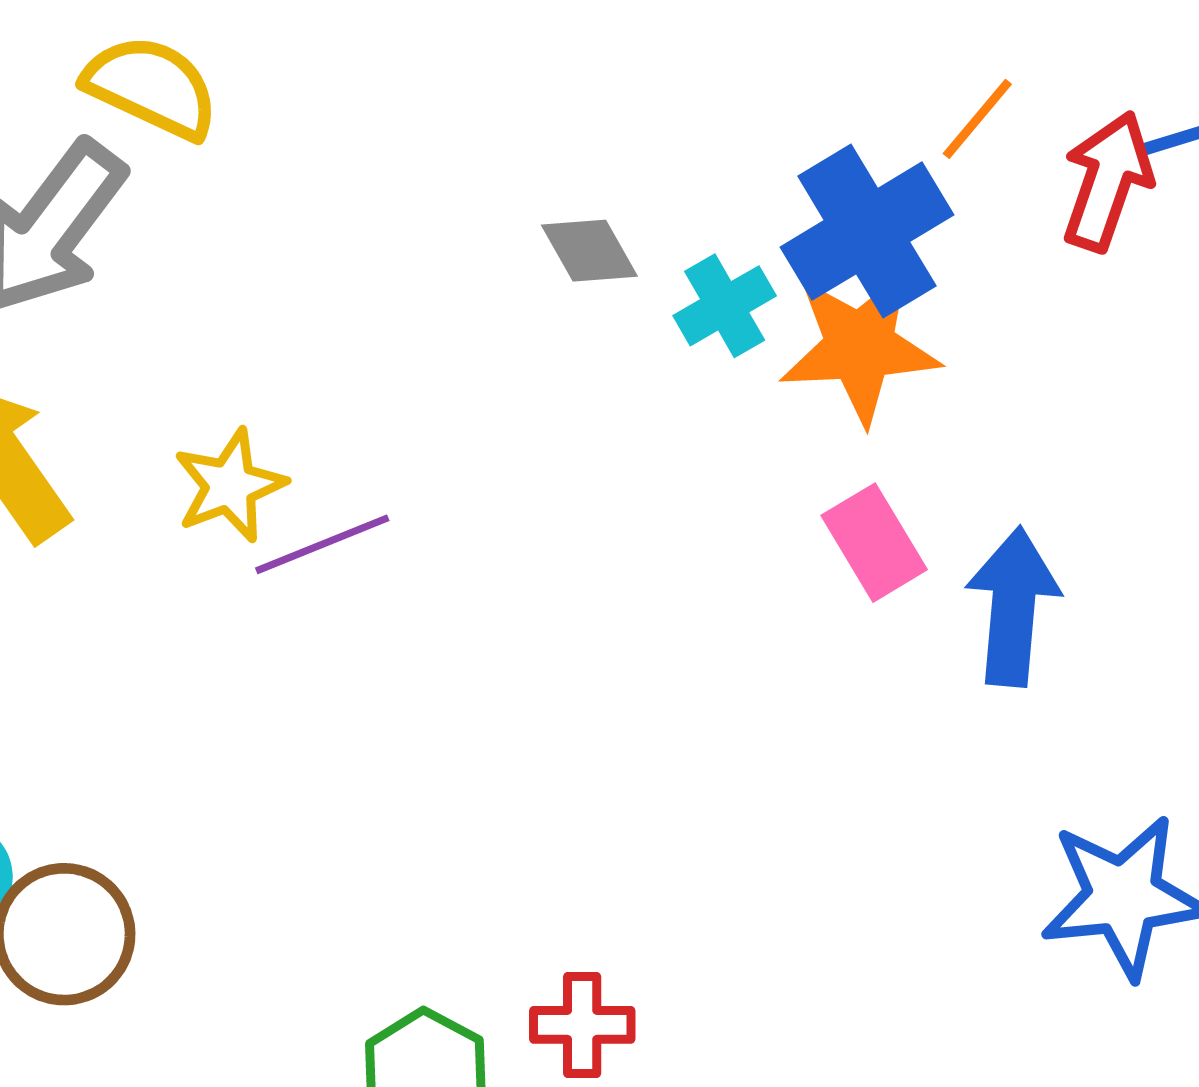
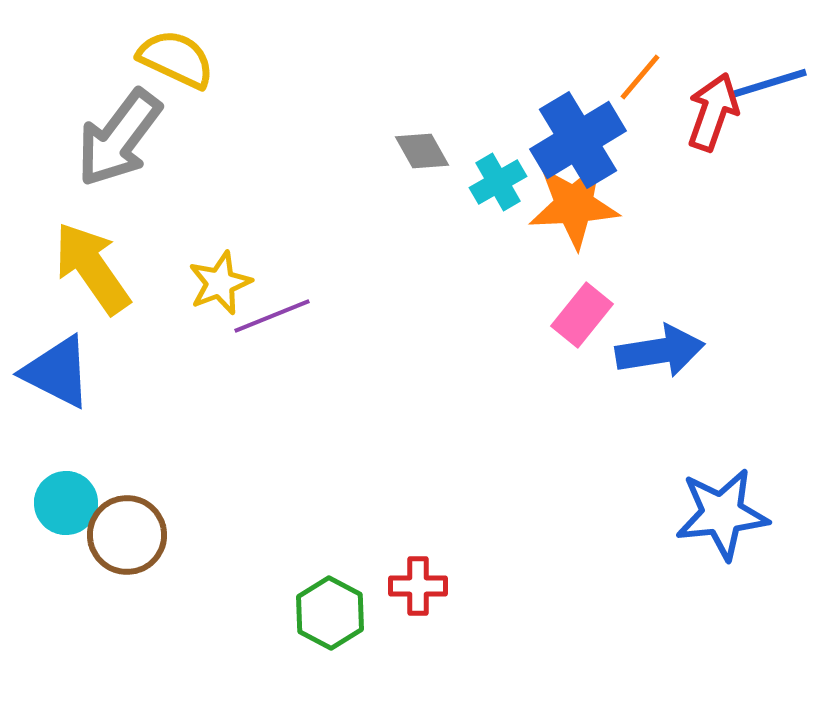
pink rectangle: (874, 543) -> (582, 315), turned 70
blue arrow: (1013, 607) -> (660, 351), turned 76

